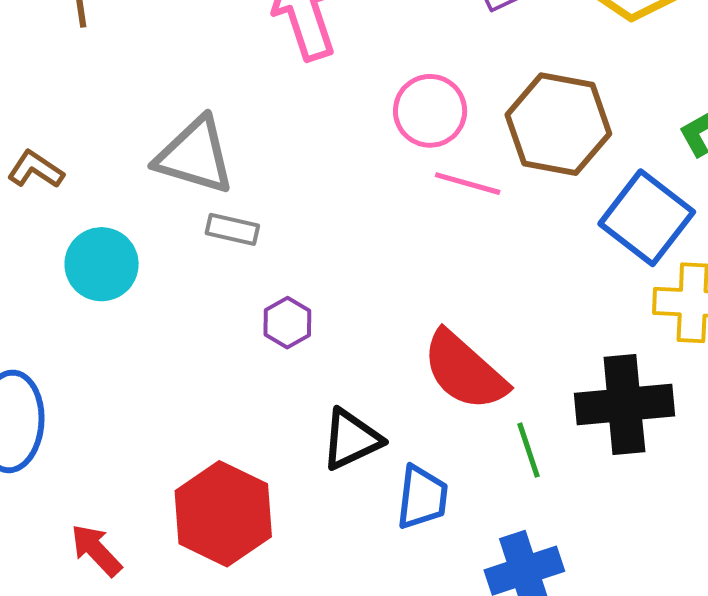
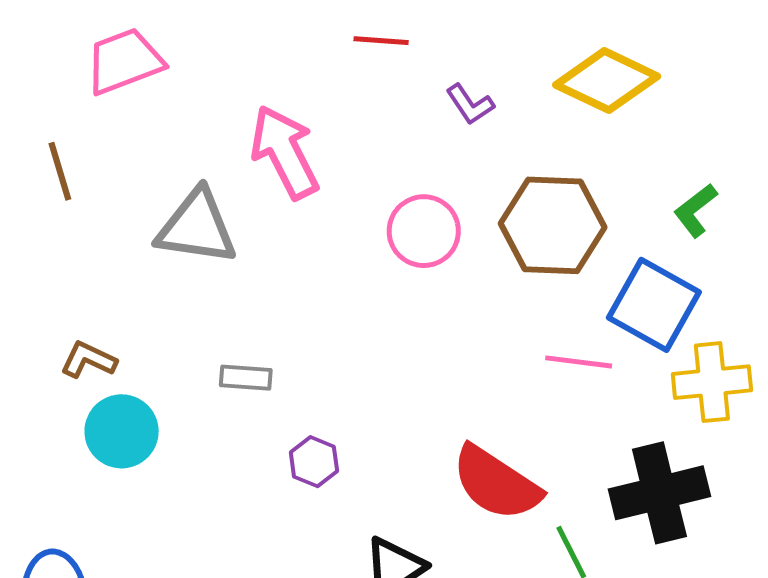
gray triangle: (195, 156) -> (197, 227), moved
brown L-shape: (36, 170) -> (89, 360), moved
pink line: (468, 184) -> (579, 362), moved

